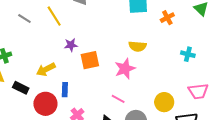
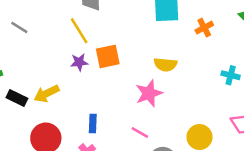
yellow line: (54, 16) -> (79, 31), moved
orange square: (90, 60) -> (108, 56), moved
black rectangle: (21, 88) -> (17, 98), moved
blue rectangle: (65, 90) -> (93, 124), moved

